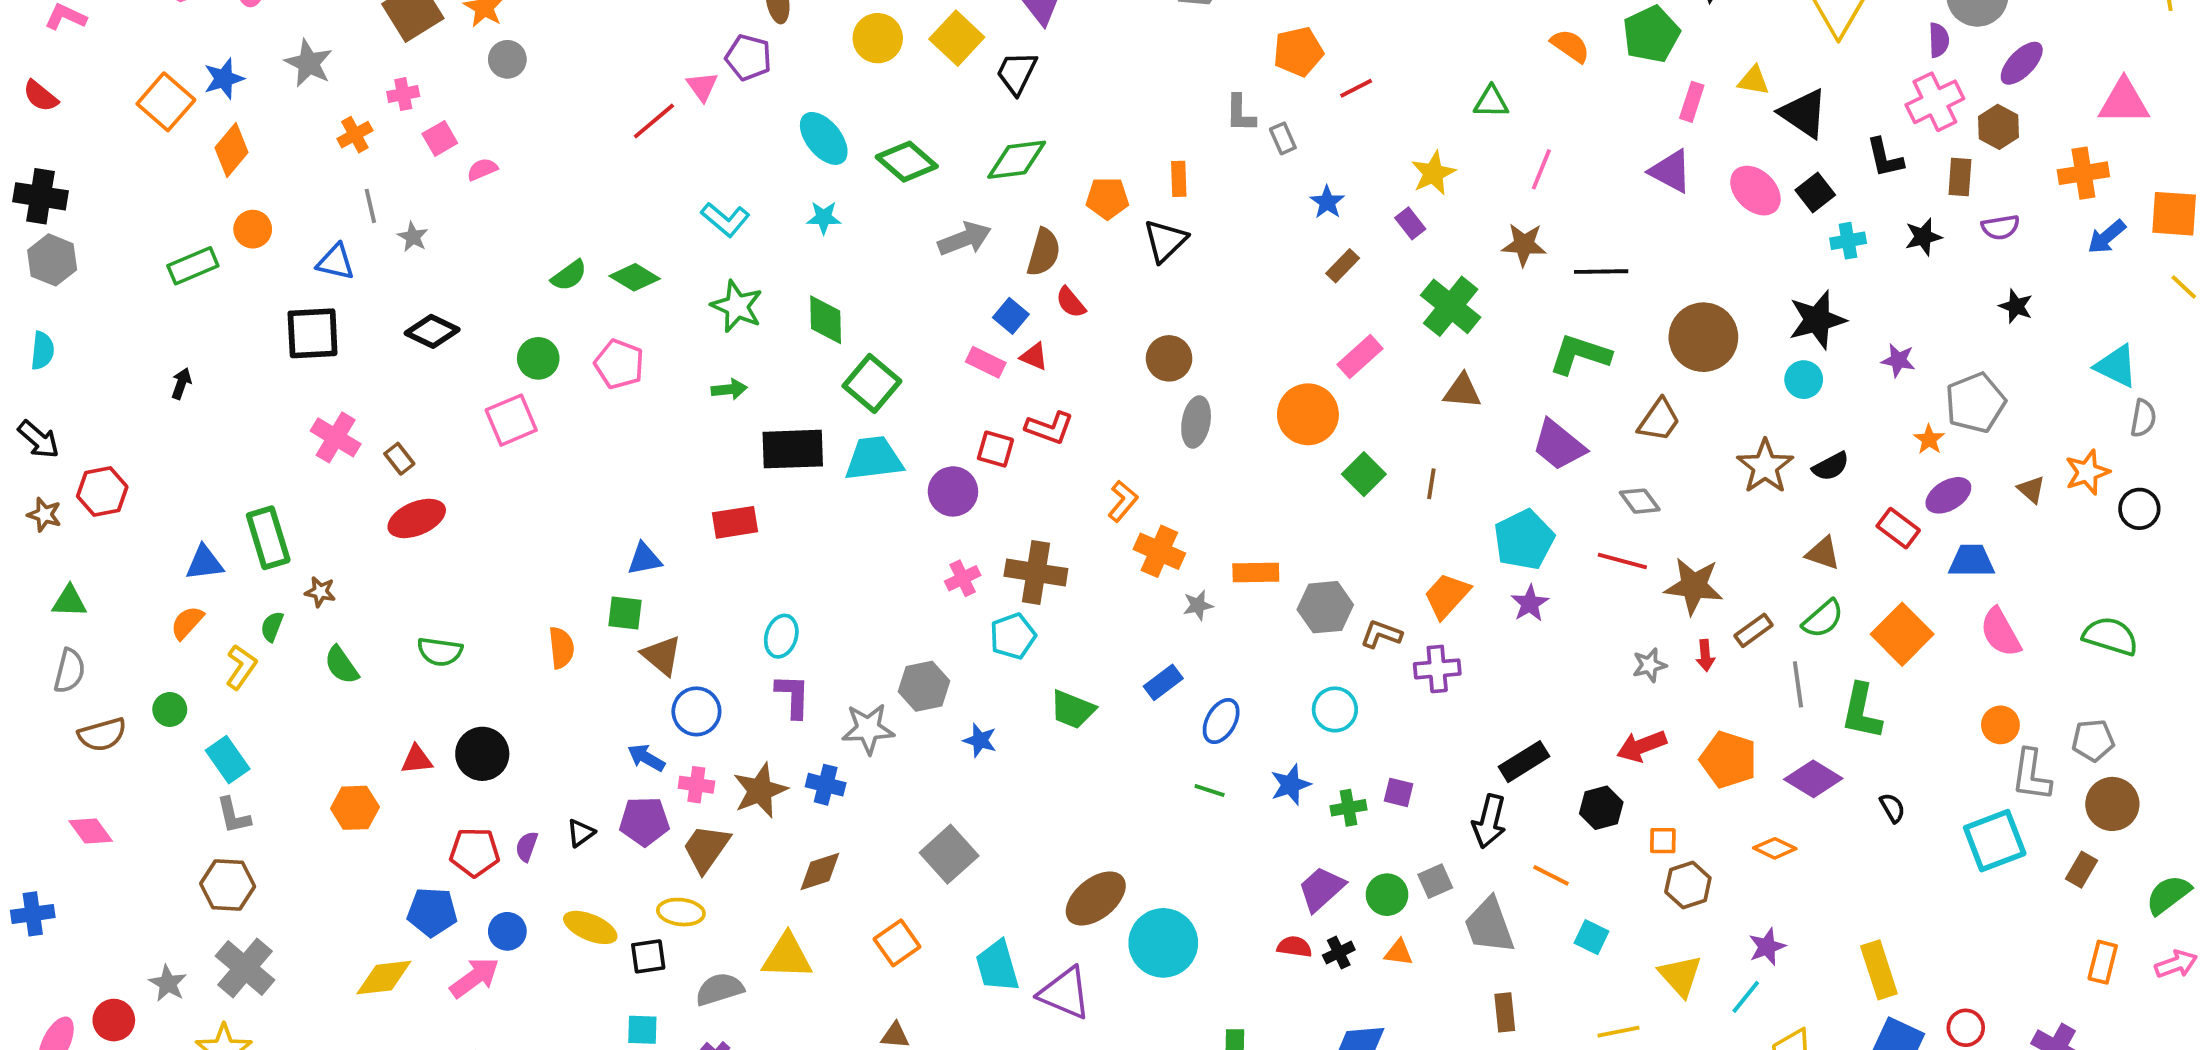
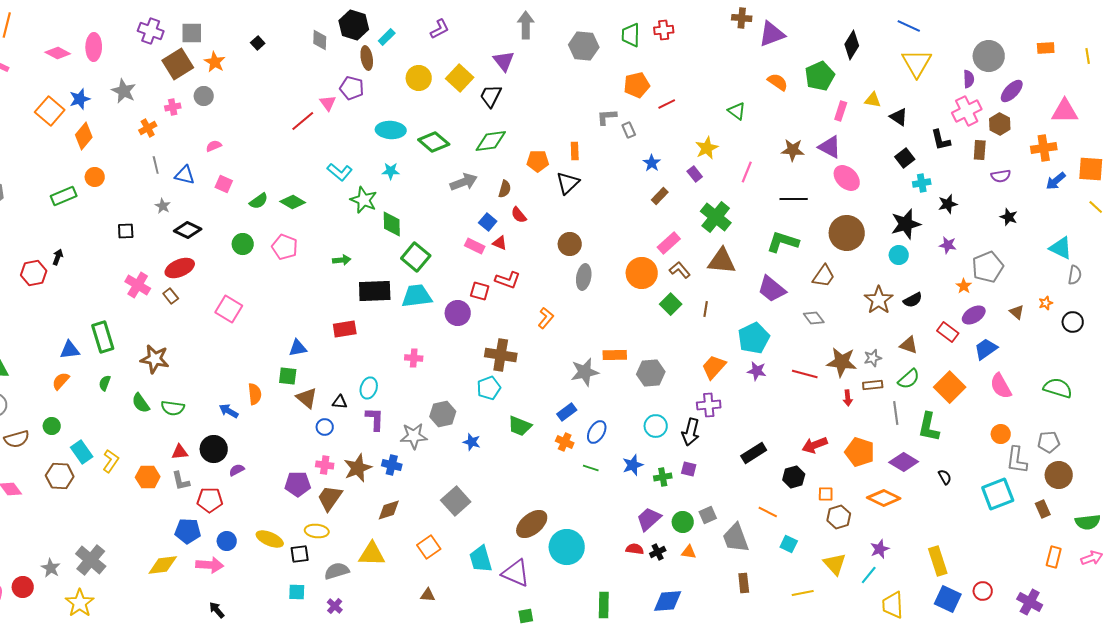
gray circle: (507, 59) -> (204, 96), moved
green triangle: (1491, 102) -> (737, 111), turned 36
gray L-shape: (1240, 113) -> (607, 117), turned 85
black triangle: (1804, 113) -> (899, 117), size x0.7
pink square: (440, 138) -> (224, 184), moved, turned -36
cyan ellipse: (824, 138) -> (391, 130), turned -48
pink line: (1541, 169) -> (747, 172), moved
pink ellipse: (1755, 191) -> (847, 178), moved
gray star: (413, 237) -> (163, 206), moved
black star: (1923, 237) -> (948, 204), moved
brown star: (1524, 245) -> (793, 150), moved
brown semicircle: (1044, 252) -> (505, 189), size x0.7
blue triangle: (336, 262) -> (185, 175), moved
green star: (737, 306) -> (364, 200), moved
black square: (313, 333) -> (126, 231), size x0.6
brown triangle: (1462, 391) -> (722, 261), size x1.4
pink square: (511, 420) -> (229, 309), moved, turned -36
orange star: (2087, 472) -> (1046, 303), size x0.6
red hexagon: (102, 491) -> (34, 273), moved
red ellipse: (417, 518) -> (180, 268), moved
orange cross: (1159, 551) -> (565, 442), moved, size x0.7
red line: (1622, 561) -> (805, 374), moved
blue trapezoid: (1972, 561) -> (986, 349), turned -35
pink cross: (963, 578) -> (414, 358), moved, turned 30
brown star: (320, 592) -> (155, 359), moved, size x1.8
purple star: (1530, 603) -> (757, 371), turned -30
gray star: (1198, 605) -> (585, 372), size x1.8
brown rectangle: (1754, 630) -> (873, 385), turned 30
brown L-shape: (1381, 634) -> (680, 270), moved, turned 30
green semicircle: (440, 652) -> (173, 408), moved
gray star: (1649, 665) -> (873, 358), moved
yellow L-shape: (241, 667) -> (111, 461), moved
blue circle: (696, 711) -> (325, 427), size x0.7
blue arrow: (646, 758) -> (229, 411), moved
gray L-shape: (233, 816) -> (181, 481), moved
black arrow: (1489, 821) -> (691, 432), moved
black triangle: (581, 833) -> (340, 402), moved, turned 42
purple semicircle: (527, 846) -> (237, 470), moved, turned 42
orange diamond: (1775, 848) -> (884, 498), size x1.5
brown rectangle: (2081, 870) -> (1043, 509), turned -54
brown hexagon: (228, 885) -> (60, 476), moved
green semicircle: (2168, 895) -> (1088, 522), turned -150
pink arrow: (475, 978) -> (210, 565), turned 40

